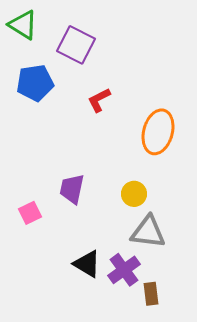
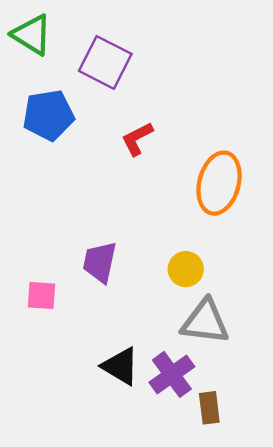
pink square: (30, 213) -> (41, 295), turned 30

